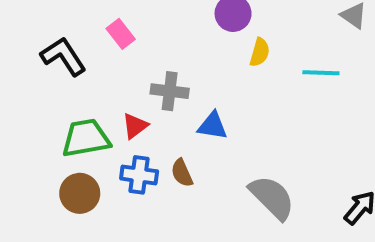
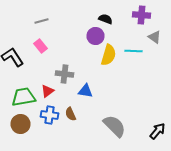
yellow semicircle: (260, 52) -> (108, 55), size x1.5
cyan line: (321, 73) -> (134, 51), moved

